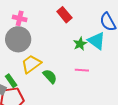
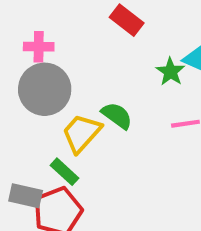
green semicircle: (50, 76) -> (117, 116), moved
green rectangle: (11, 81) -> (64, 172), moved

